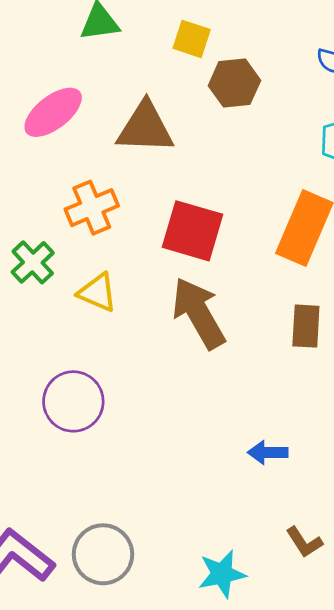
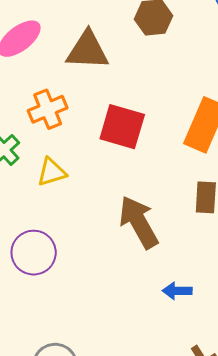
yellow triangle: (97, 293) -> (52, 172), turned -40
brown arrow: (199, 313) -> (139, 222), moved

